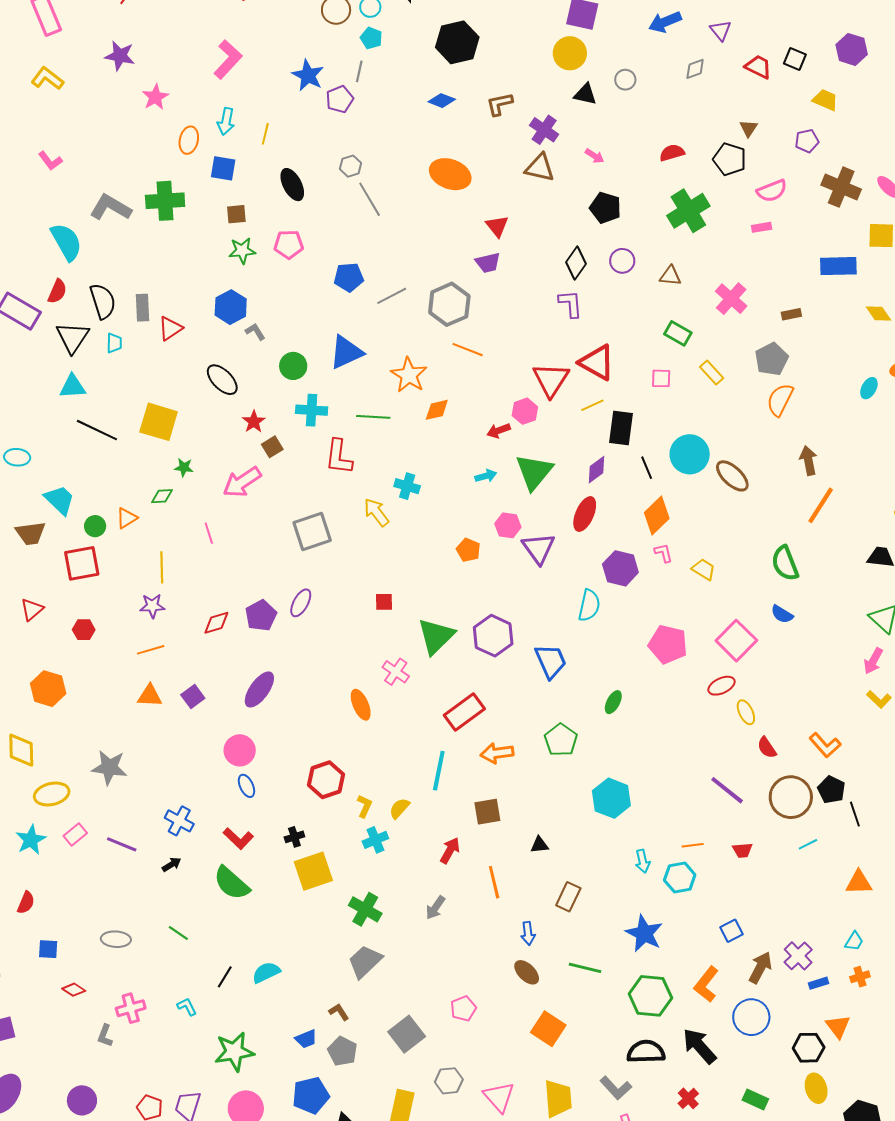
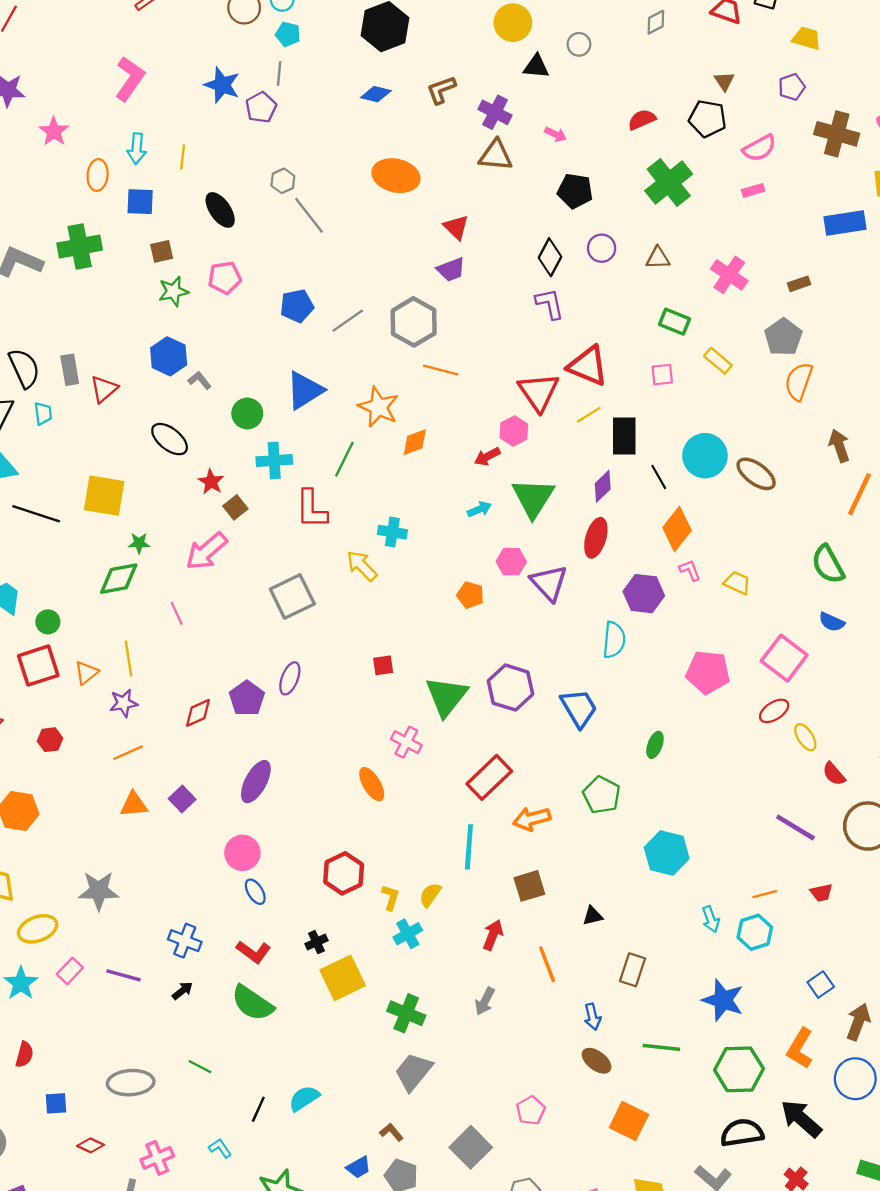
green line: (373, 417) -> (344, 459), turned -60
green diamond: (162, 496) -> (119, 579), size x1.6
orange triangle: (127, 518) -> (86, 673), moved
gray ellipse: (116, 939) -> (131, 1083), size x1.4

